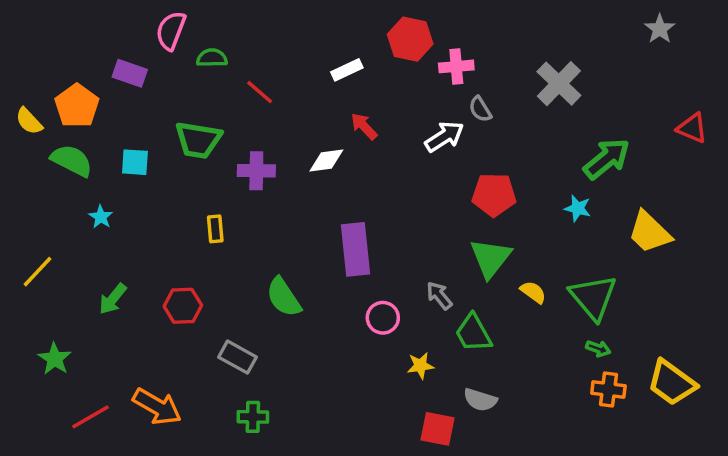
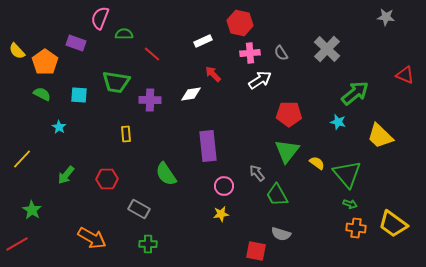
gray star: (660, 29) -> (386, 17), turned -30
pink cross: (456, 66) -> (250, 53), moved
gray semicircle: (480, 109) -> (281, 53), moved
yellow semicircle: (29, 121) -> (17, 51), moved
green semicircle: (72, 160) -> (42, 94), size x0.7
yellow semicircle: (533, 292) -> (317, 163), moved
yellow star: (420, 366) -> (221, 214), moved
red line: (90, 417) -> (17, 244), moved

